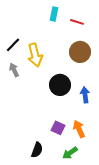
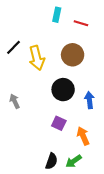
brown circle: (80, 52) -> (73, 55), moved
gray arrow: (14, 70) -> (15, 101), moved
purple square: (58, 128) -> (59, 123), moved
black semicircle: (37, 150) -> (51, 161), moved

